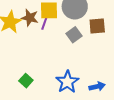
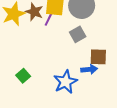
brown square: (97, 26) -> (98, 57), moved
blue arrow: (97, 86) -> (89, 69), moved

